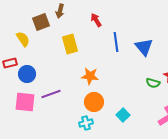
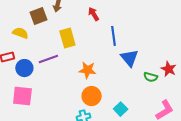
yellow semicircle: (23, 39) -> (20, 33), turned -35
blue triangle: (144, 47) -> (130, 58), moved
purple line: (51, 94) -> (48, 59), moved

